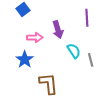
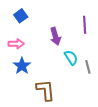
pink arrow: (35, 38) -> (16, 44), moved

